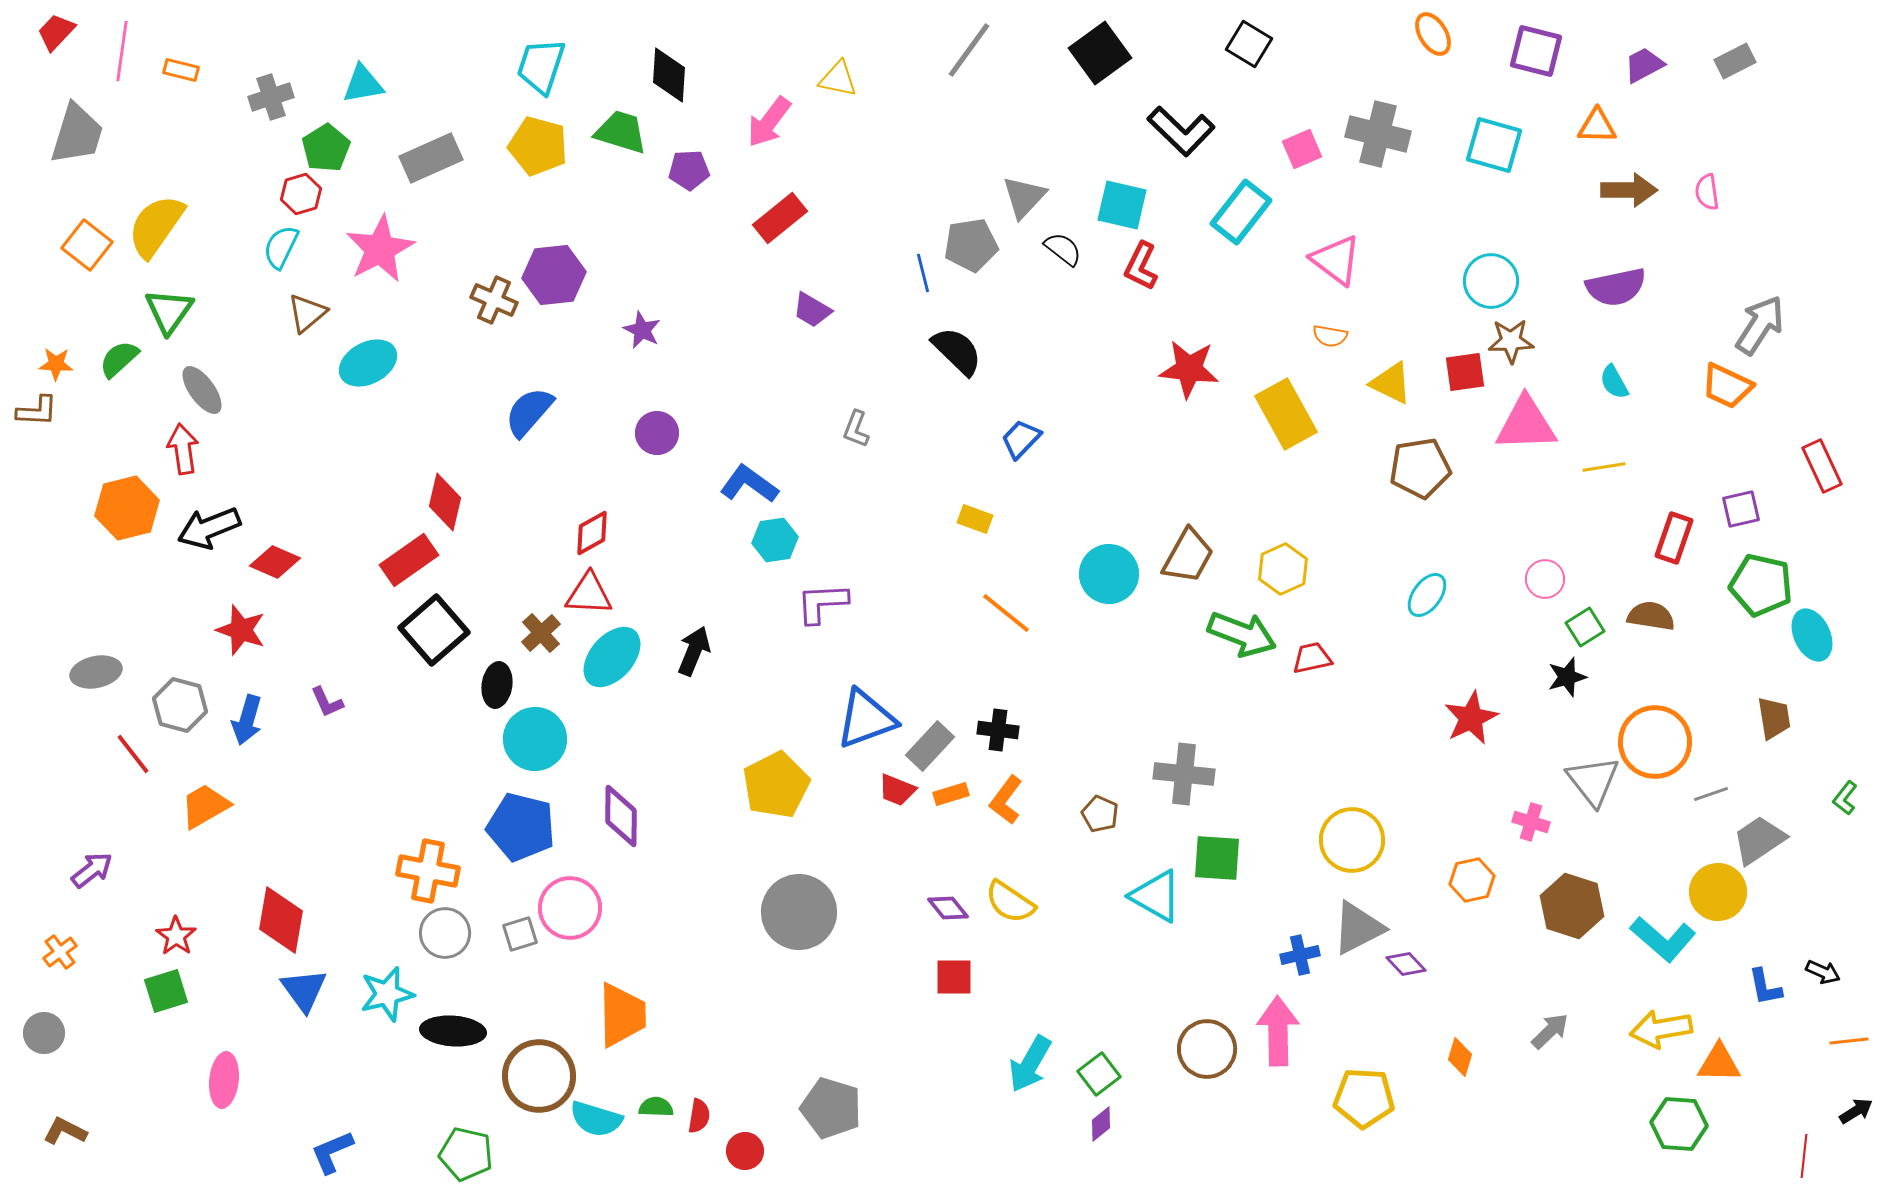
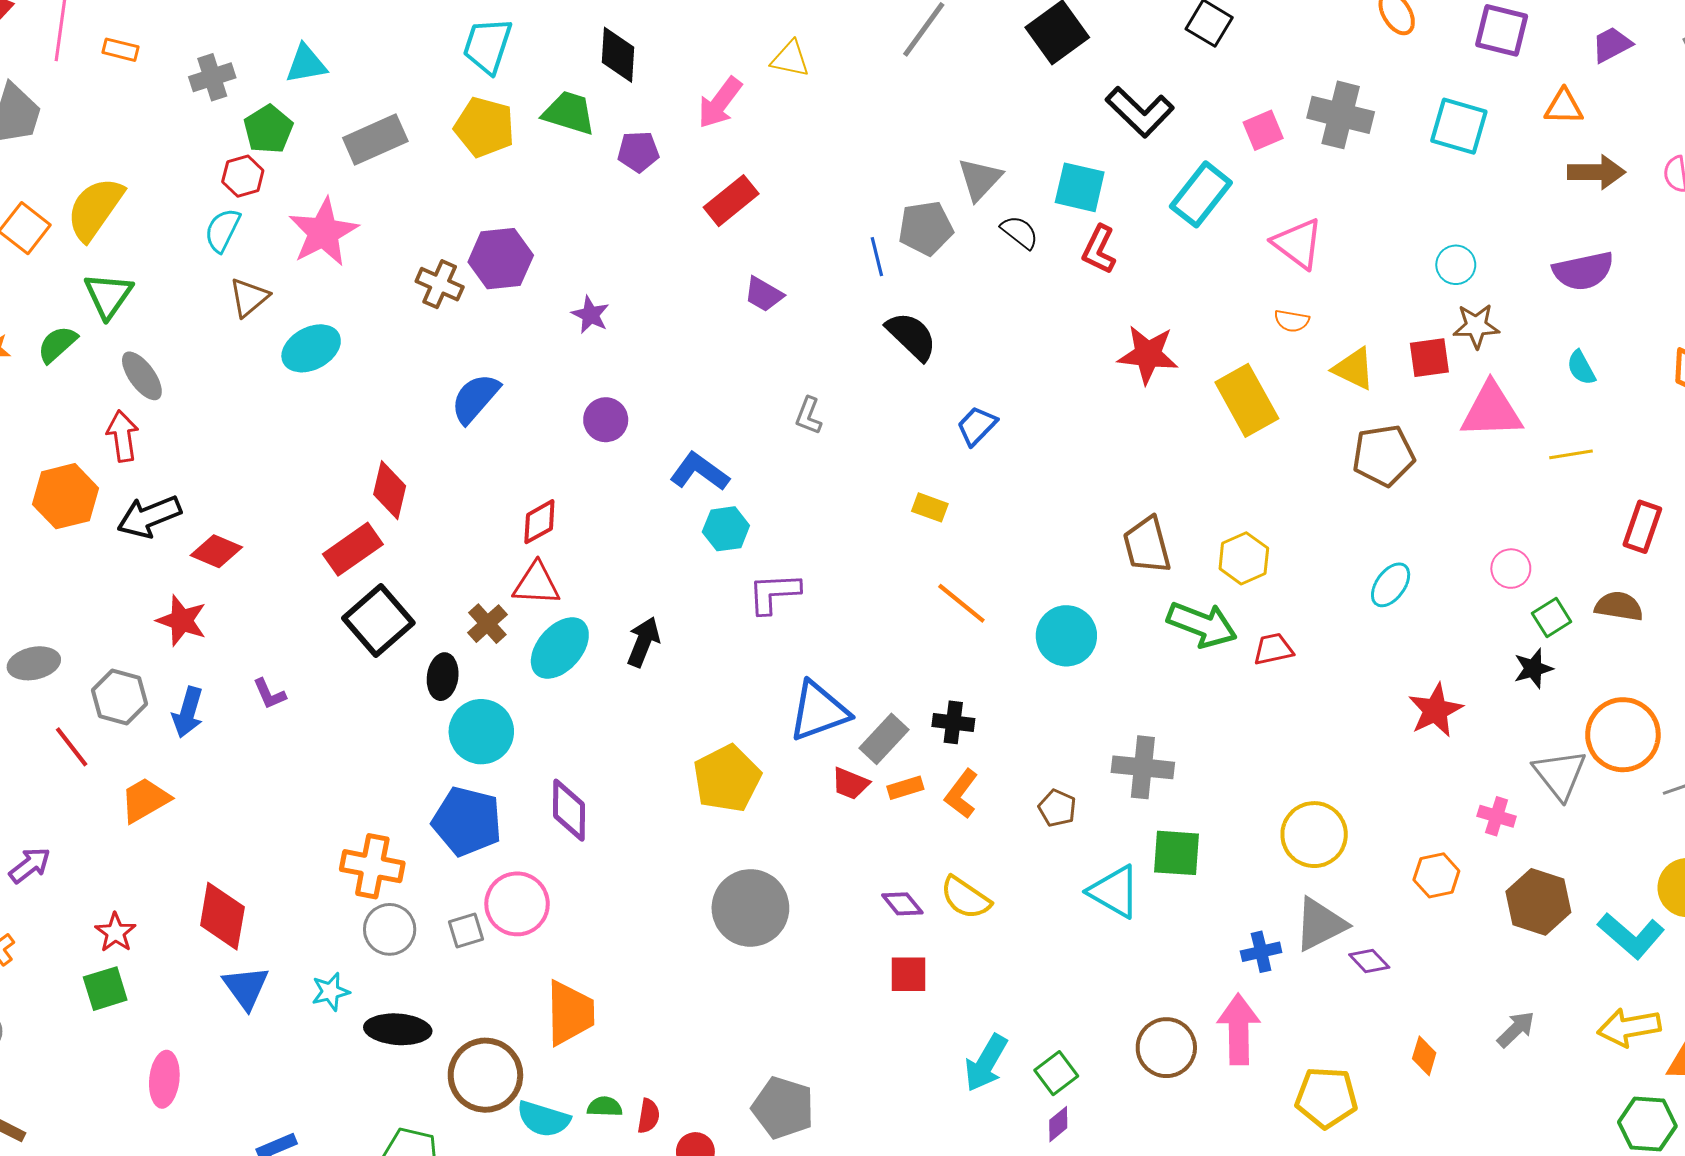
cyan circle: (1491, 281) -> (1456, 265), size x0.7
brown trapezoid: (1188, 556) -> (1147, 545), turned 136
cyan circle: (1109, 574) -> (1066, 636), moved
cyan star: (387, 994) -> (330, 992), size x0.7

